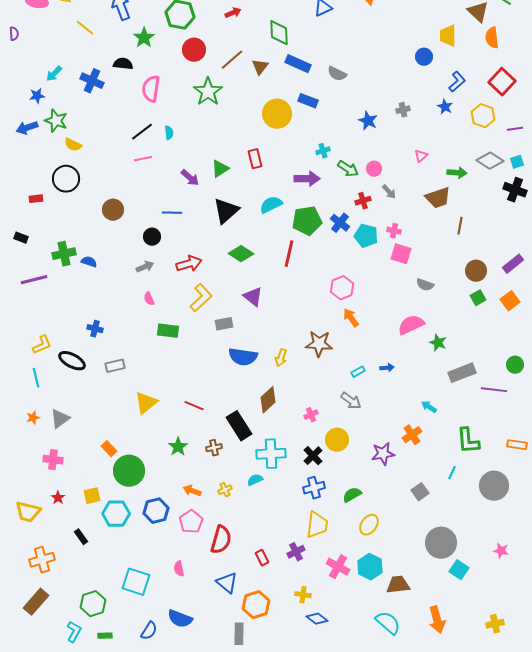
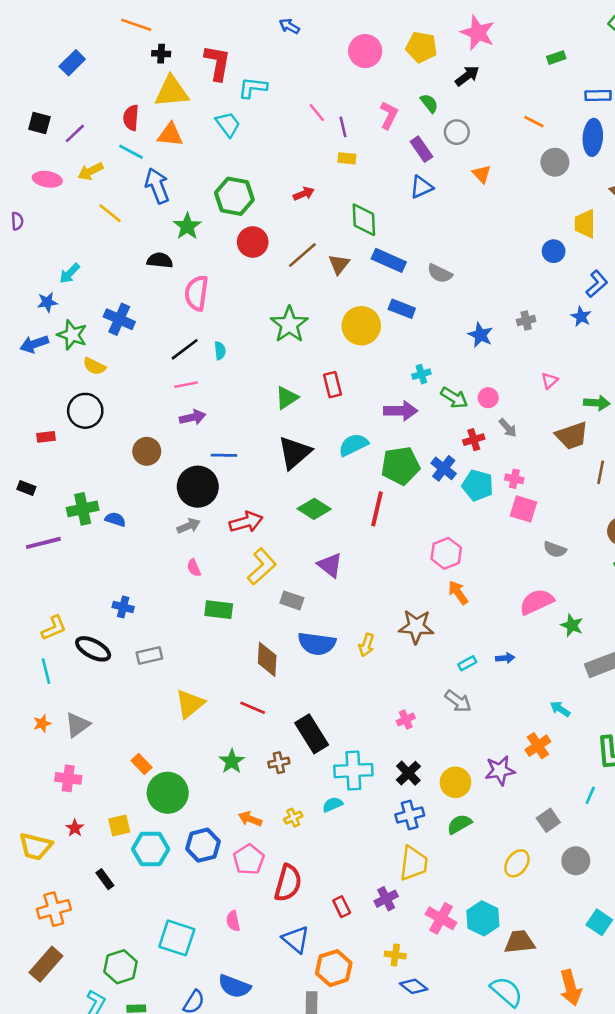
blue cross: (92, 81) -> (119, 319), moved
green star: (208, 92) -> (289, 324), moved
purple arrow: (190, 178) -> (193, 417), moved, turned -54
black circle: (152, 237) -> (198, 487), size x1.8
gray rectangle: (224, 324) -> (292, 600), turned 30
brown diamond: (268, 400) -> (267, 659), moved, turned -44
yellow circle: (337, 440) -> (455, 782), moved
yellow ellipse: (369, 525) -> (517, 863), moved
gray circle: (441, 543) -> (576, 861), moved, size x0.7

